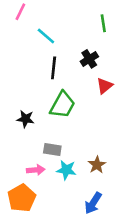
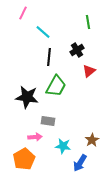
black star: (25, 119) -> (27, 97), size x1.6
brown star: (97, 165) -> (92, 140), moved
cyan star: (66, 170) -> (63, 146), moved

